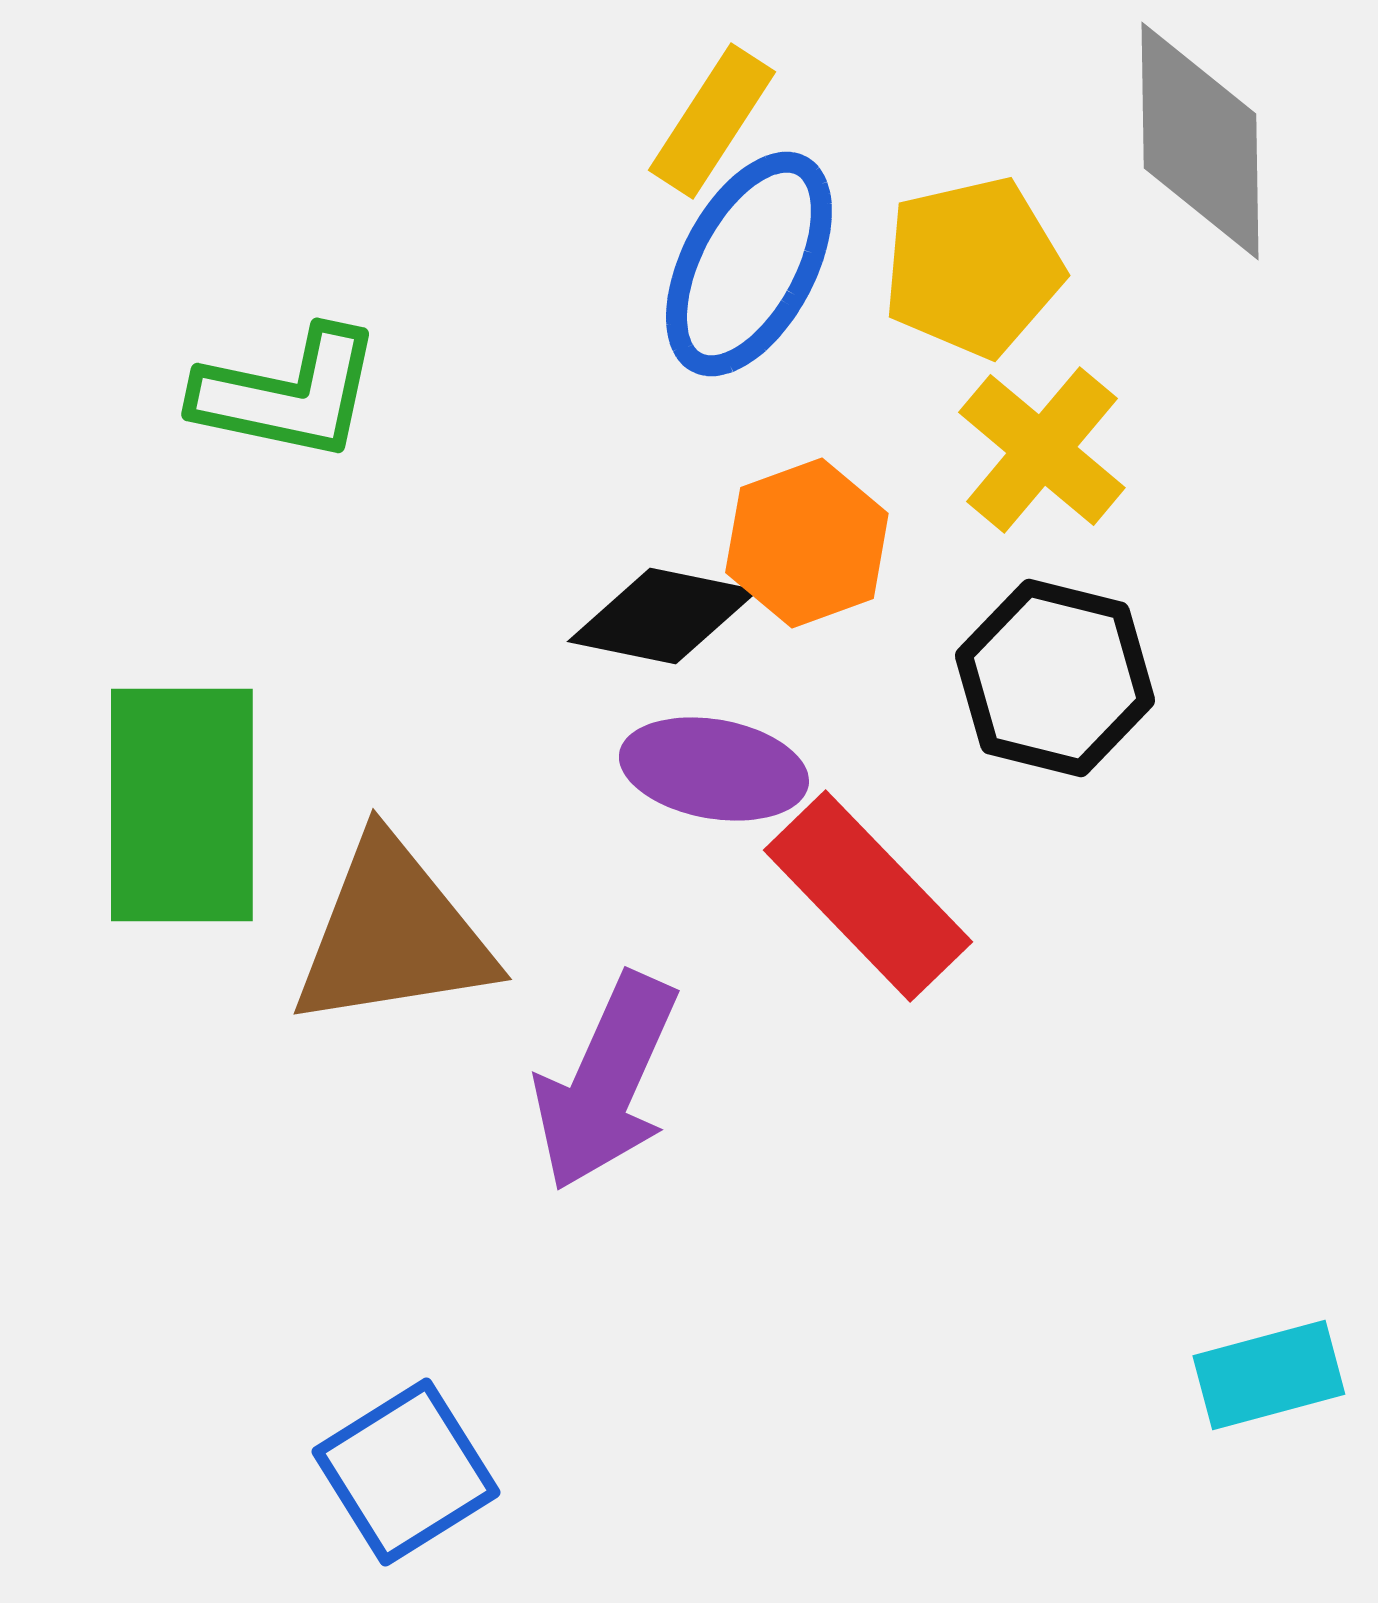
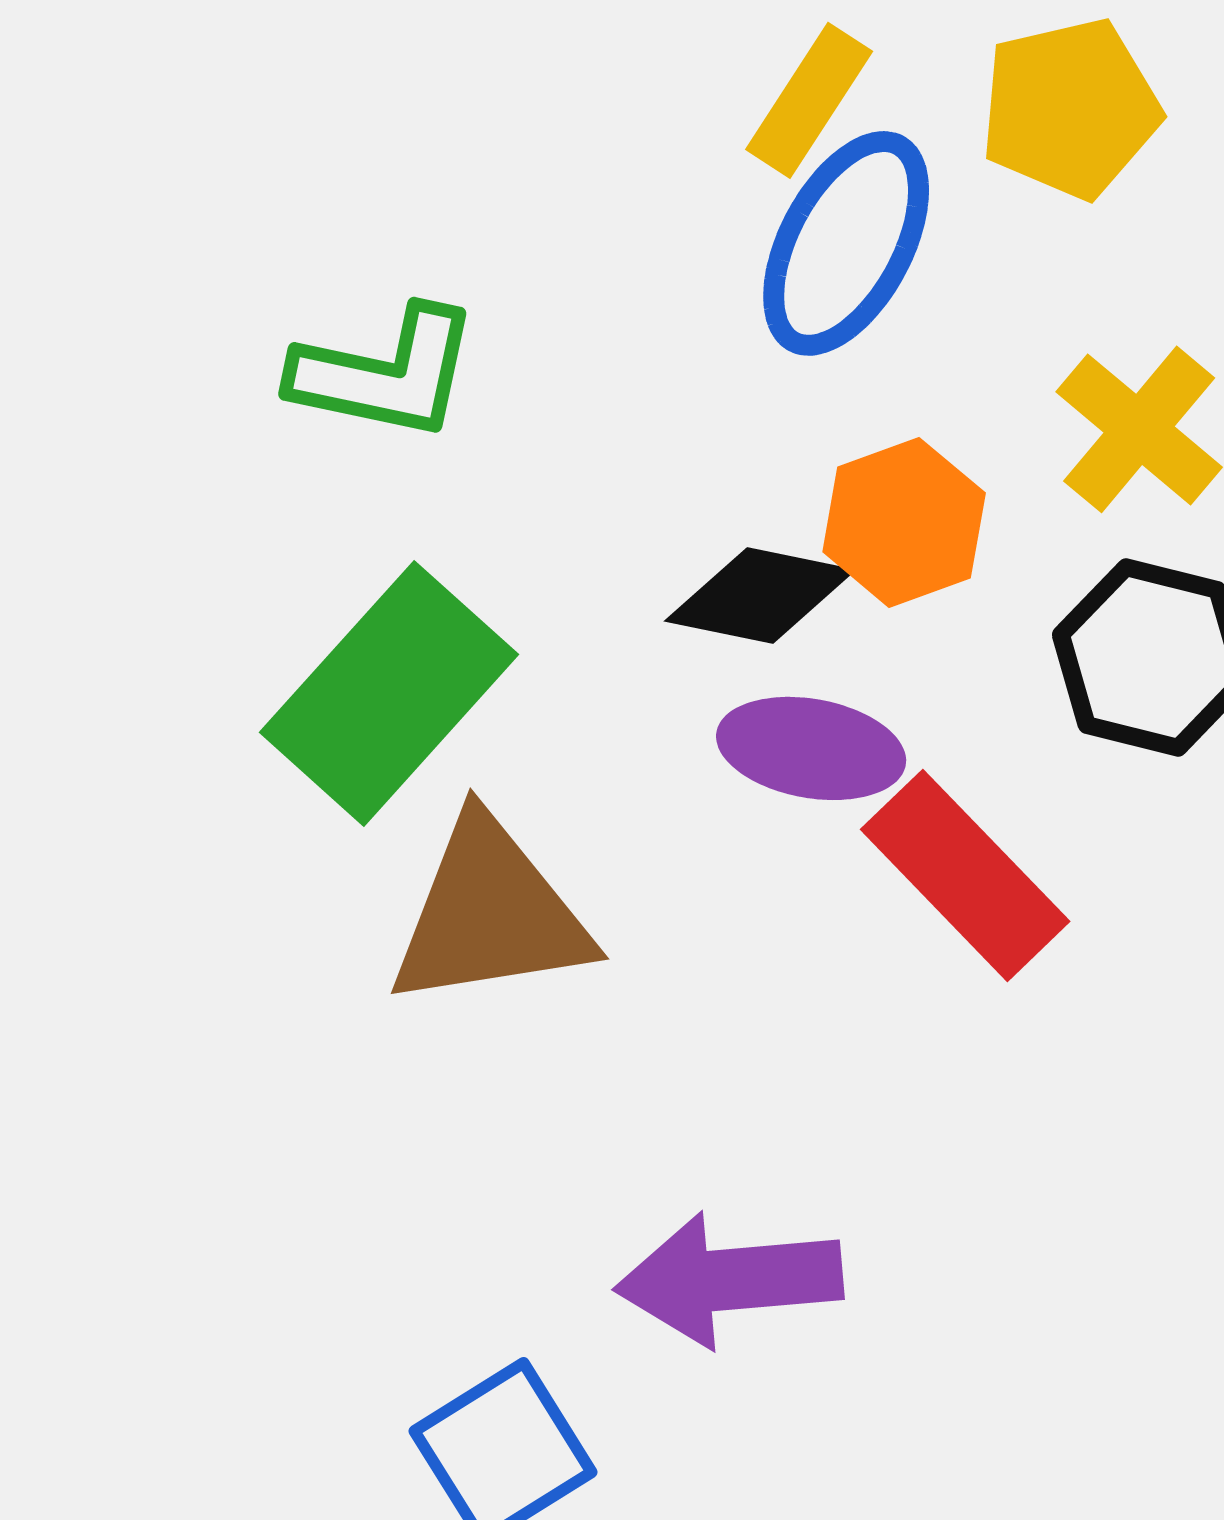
yellow pentagon: (973, 267) -> (1070, 108), moved
green rectangle: (182, 805) -> (389, 693), moved, turned 42
purple arrow: (606, 1082) -> (729, 1280), moved, turned 61

